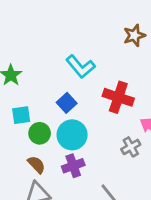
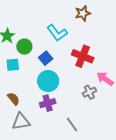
brown star: (134, 35) -> (83, 13), moved
green circle: (40, 133) -> (24, 47), moved
brown semicircle: (37, 165) -> (13, 99), moved

